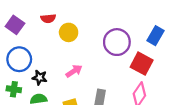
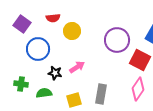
blue circle: (19, 59) -> (38, 49), moved
black star: (40, 77) -> (55, 73), moved

